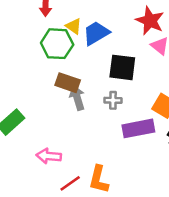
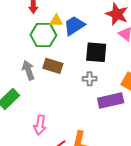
yellow triangle: (74, 26) -> (56, 21), turned -32
gray arrow: (77, 98) -> (28, 70), moved
pink arrow: (49, 156) -> (40, 125), turned -84

